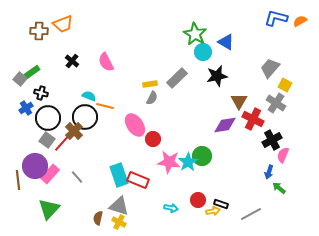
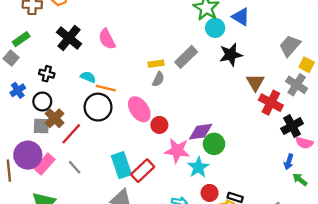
black cross: (72, 61) -> (69, 38), size x1.6
green rectangle: (32, 72) -> (21, 39), moved
black cross: (41, 93) -> (47, 74), moved
black circle: (85, 117) -> (98, 107), moved
black circle: (48, 118) -> (42, 102), size x0.7
purple diamond: (225, 125) -> (201, 132), moved
brown cross: (74, 131) -> (55, 118), moved
gray square: (47, 140) -> (41, 126), turned -35
red line: (63, 142) -> (71, 134), moved
pink semicircle: (283, 155) -> (304, 143), turned -98
cyan star: (188, 162) -> (198, 167), moved
red rectangle: (138, 180) -> (143, 171), turned -65

